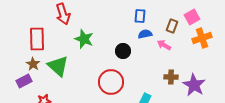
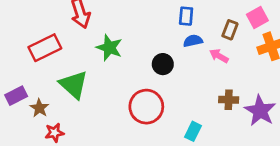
red rectangle: (37, 39) -> (45, 48), turned 65
brown star: (33, 64) -> (39, 108), moved
purple rectangle: (24, 81) -> (16, 96), moved

